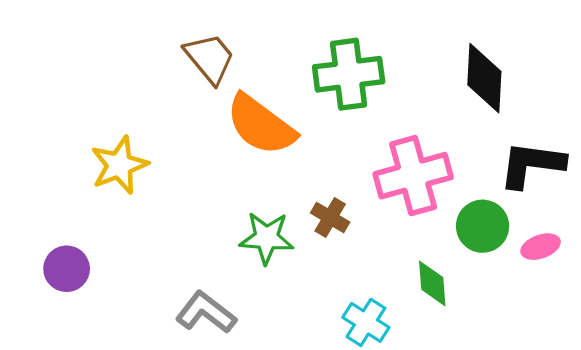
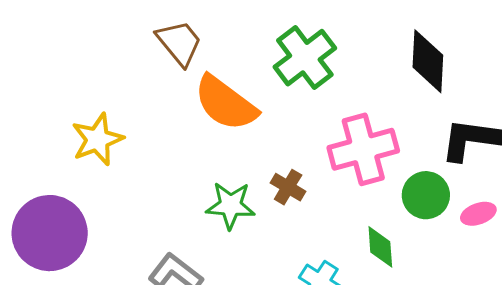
green cross: (349, 74) -> (305, 58), turned -30
purple circle: (67, 269) -> (50, 233), size x1.8

